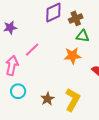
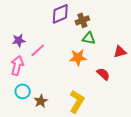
purple star: (10, 28) -> (19, 41), moved
brown star: (47, 99) -> (41, 101), moved

